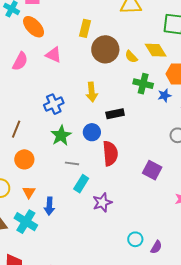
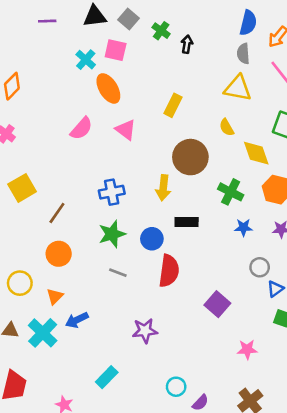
brown circle: (105, 49) -> (190, 157), moved
yellow semicircle: (131, 57) -> (227, 127), moved
blue star: (164, 95) -> (243, 227), moved
cyan rectangle: (81, 184) -> (107, 377), moved
blue arrow: (49, 206) -> (77, 320), turned 48

